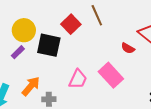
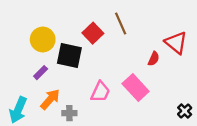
red semicircle: (128, 48) -> (154, 59), turned -96
purple rectangle: (18, 52) -> (41, 73), moved

